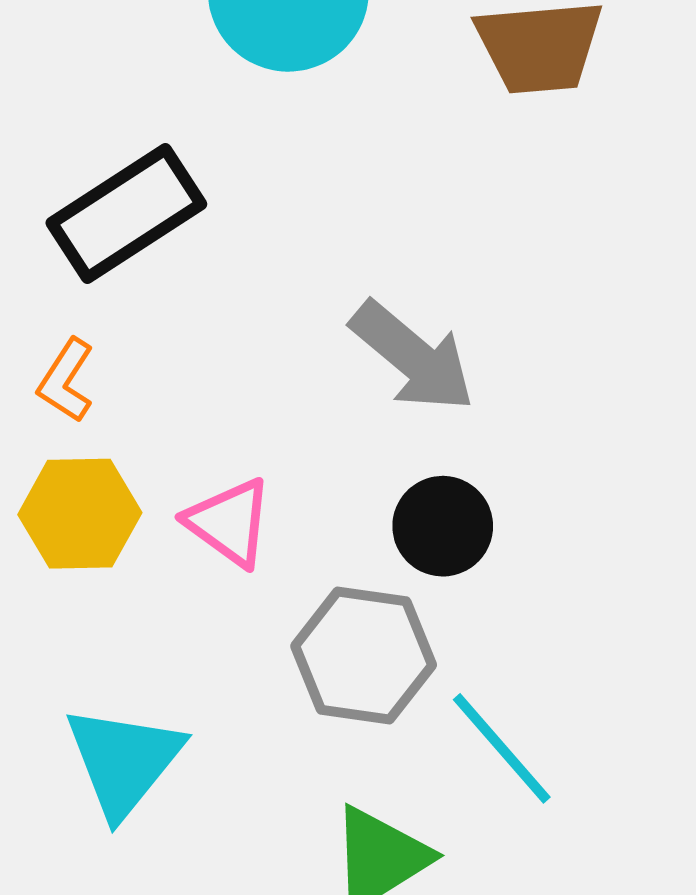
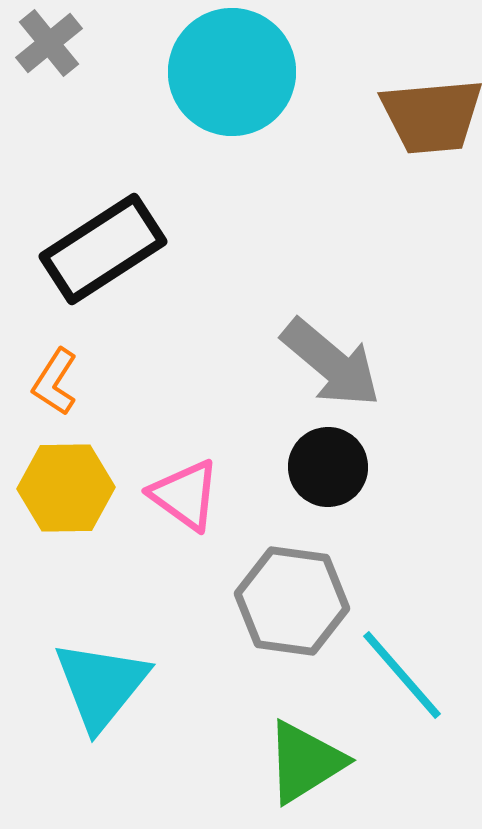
black circle: (443, 526) -> (328, 467), moved

